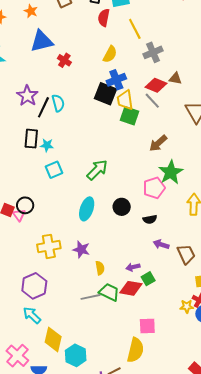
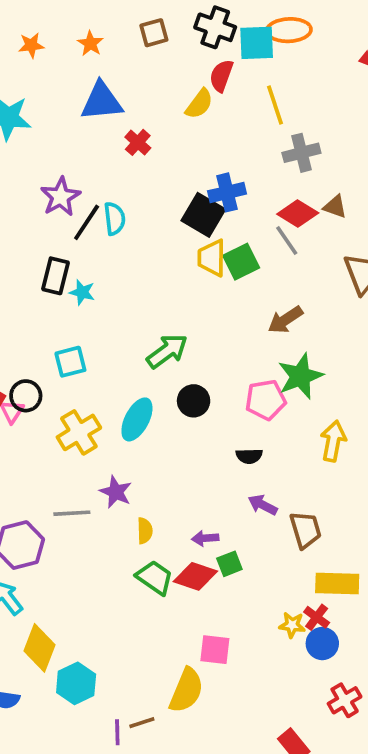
yellow semicircle: (110, 54) -> (199, 104), moved
yellow trapezoid: (125, 100) -> (212, 258), moved
green square: (130, 116) -> (241, 262), turned 36
cyan square: (54, 170) -> (70, 362), moved
black circle: (122, 207) -> (194, 401), moved
yellow cross: (49, 246) -> (79, 432), moved, turned -30
gray line: (91, 297) -> (72, 513), moved

